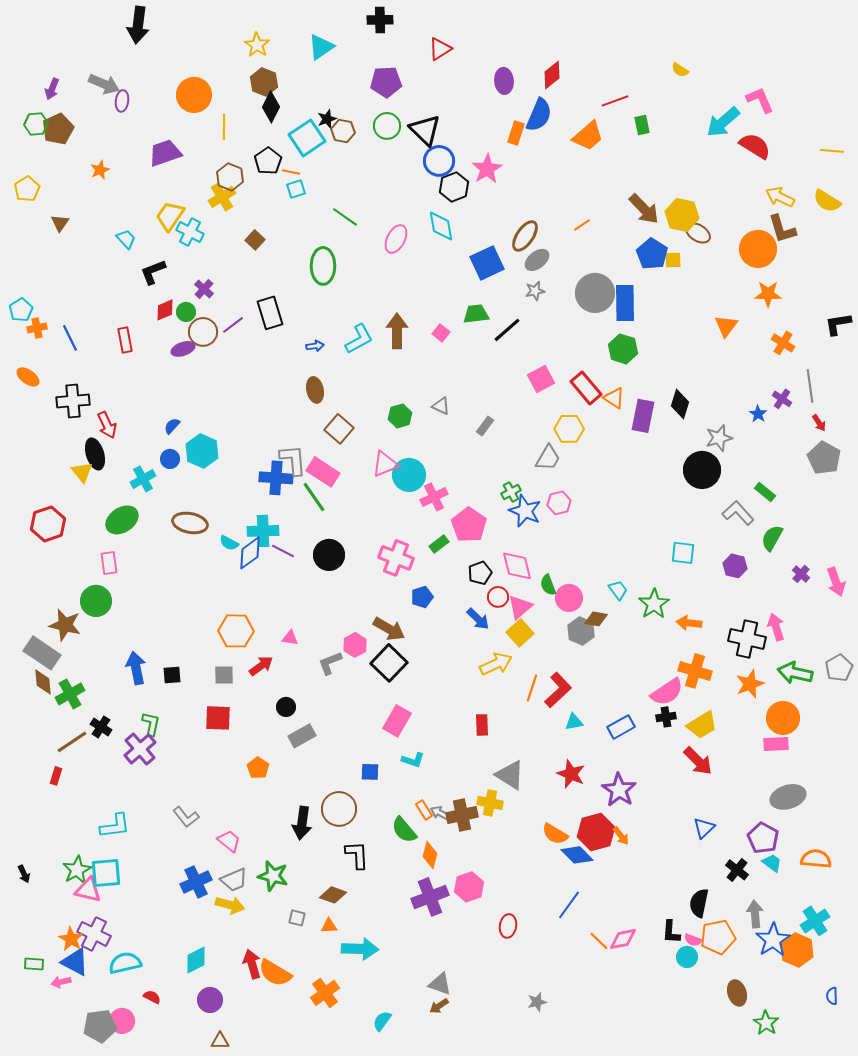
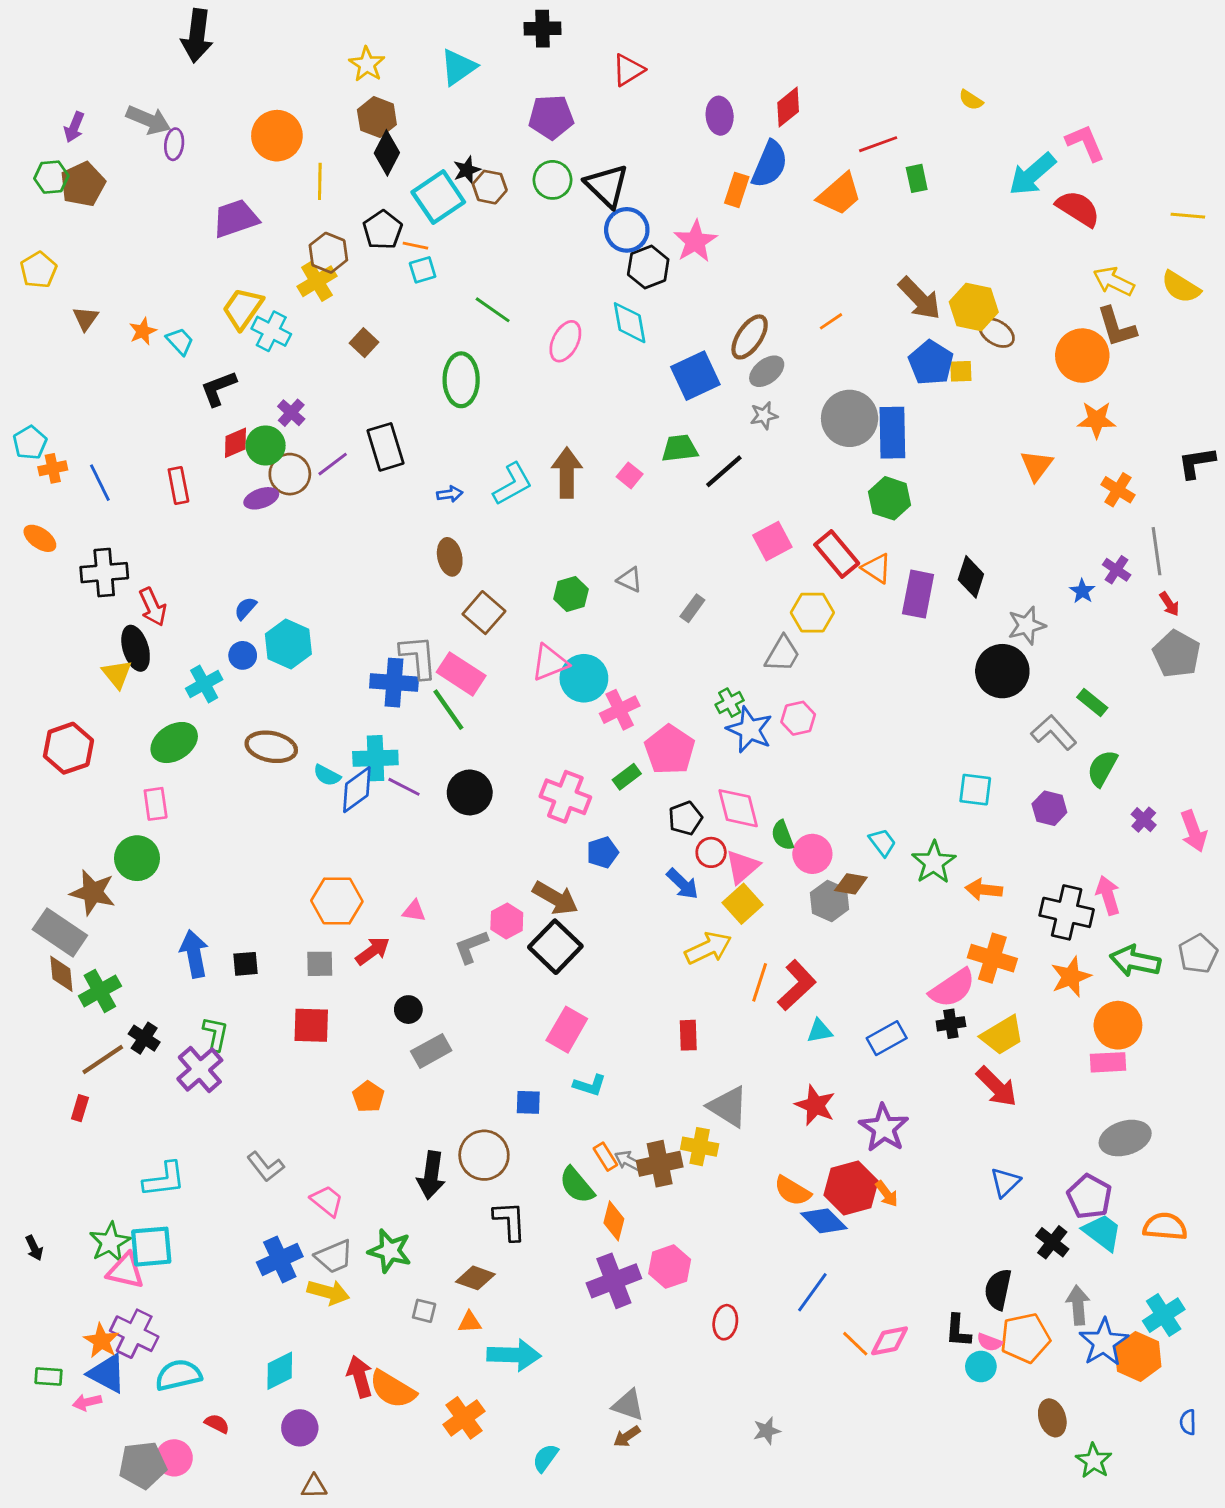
orange star: (100, 170) -> (143, 331), moved
green circle: (186, 312) -> (266, 446), size x1.4
cyan trapezoid: (772, 863) -> (1102, 1232), size x1.4

